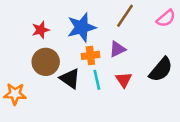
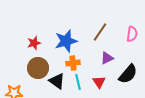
pink semicircle: (166, 18) -> (132, 34), turned -42
purple triangle: (117, 49) -> (107, 58), moved

